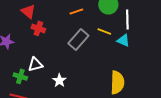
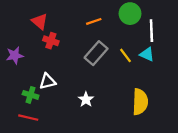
yellow line: (104, 31) -> (125, 55), moved, turned 32
white star: (59, 80) -> (86, 99), moved

